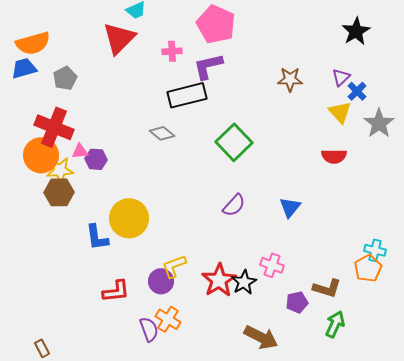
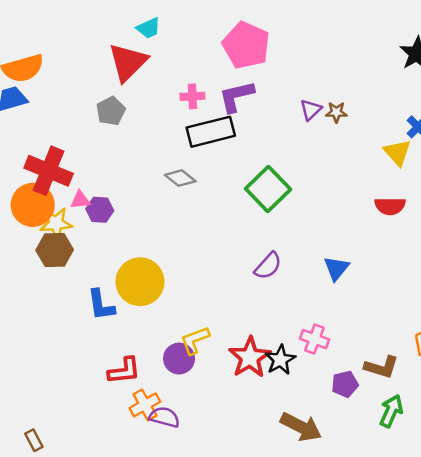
pink cross: (172, 51) -> (192, 96), moved
purple triangle: (341, 77) -> (311, 110), moved
gray pentagon: (65, 78) -> (111, 111), moved
brown star: (290, 79) -> (336, 112), size x0.7
orange cross: (168, 319) -> (145, 405), moved, turned 30
purple semicircle: (149, 329) -> (164, 417), turned -55

